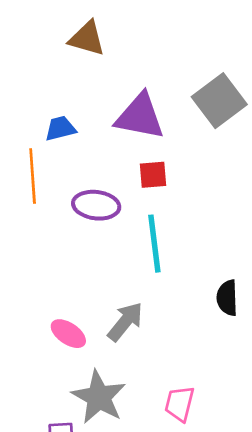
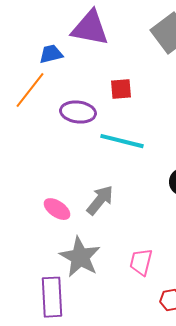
purple triangle: (140, 116) -> (90, 28), moved
orange line: (33, 176) -> (30, 90), turned 42
cyan line: (154, 244) -> (122, 141), turned -69

